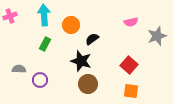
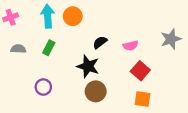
pink semicircle: (131, 22) -> (131, 46), moved
orange circle: (71, 25) -> (73, 16), moved
gray semicircle: (19, 69) -> (18, 49), moved

